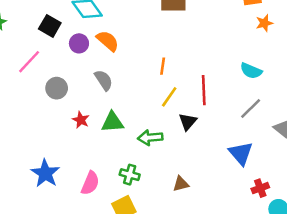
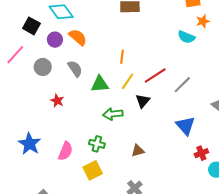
cyan semicircle: (251, 71) -> (186, 37), moved
gray circle: (57, 88) -> (43, 67), moved
red line: (204, 90) -> (155, 75), turned 60
gray line: (251, 109) -> (182, 85), moved
green triangle: (112, 122) -> (100, 84), moved

